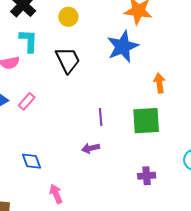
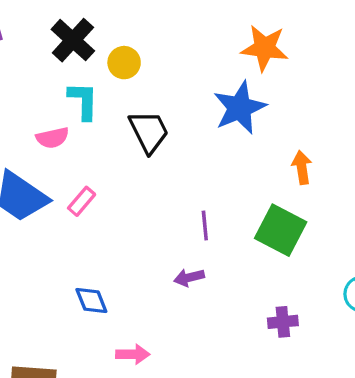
yellow circle: (68, 17) -> (124, 63), moved
green square: (146, 121) -> (281, 230), turned 32
pink arrow: (56, 194) -> (133, 354), turned 114

